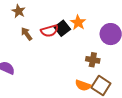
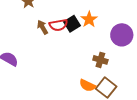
brown arrow: (27, 34) -> (42, 27), moved

